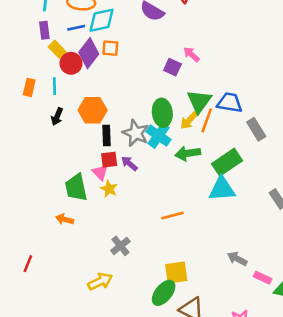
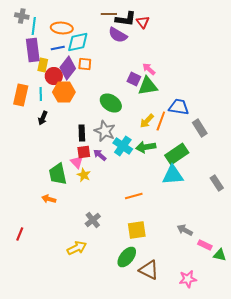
purple rectangle: (44, 30) -> (33, 50), size x1.6
yellow rectangle: (57, 49) -> (43, 65), turned 56
orange rectangle: (29, 87) -> (21, 95), size x1.5
green triangle: (199, 101) -> (148, 86), moved, turned 45
orange hexagon: (93, 110) -> (64, 92), moved
green ellipse: (162, 113) -> (111, 103), moved, turned -50
cyan cross: (159, 136) -> (123, 146), moved
yellow square: (176, 273) -> (137, 230), moved

